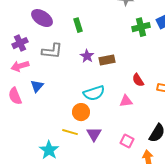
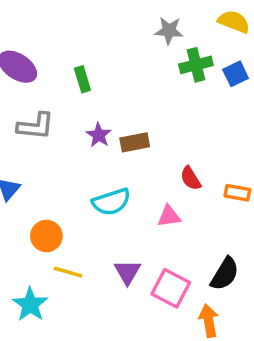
green cross: (141, 27) -> (196, 65), moved
orange circle: (81, 112) -> (46, 236), moved
purple triangle: (94, 134) -> (127, 272), moved
pink square: (127, 141) -> (171, 288), size x1.5

